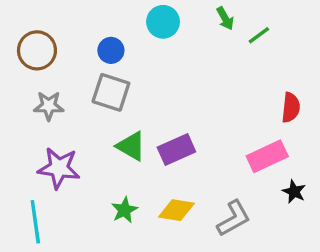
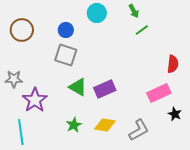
green line: (259, 35) -> (142, 30), moved
gray star: (49, 106) -> (14, 79), moved
purple star: (59, 168) -> (35, 100), turned 30

